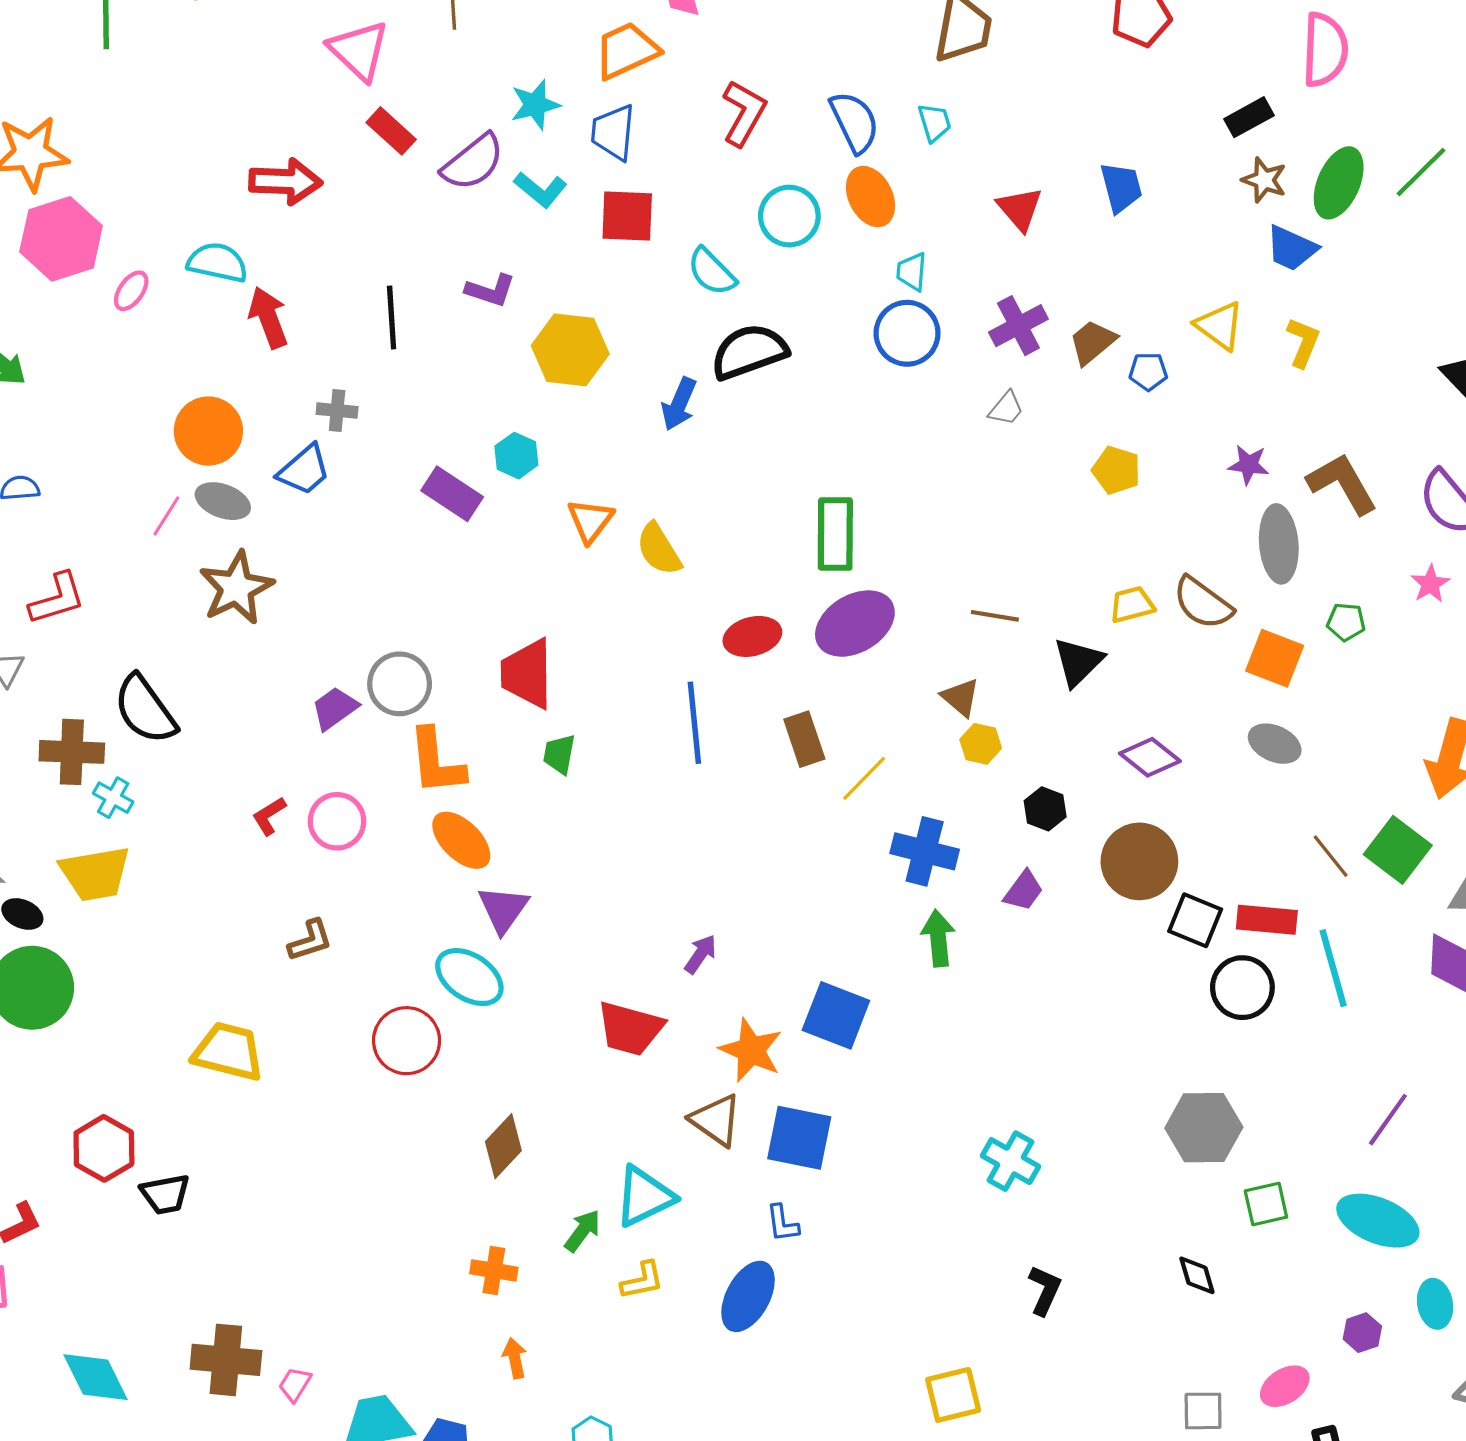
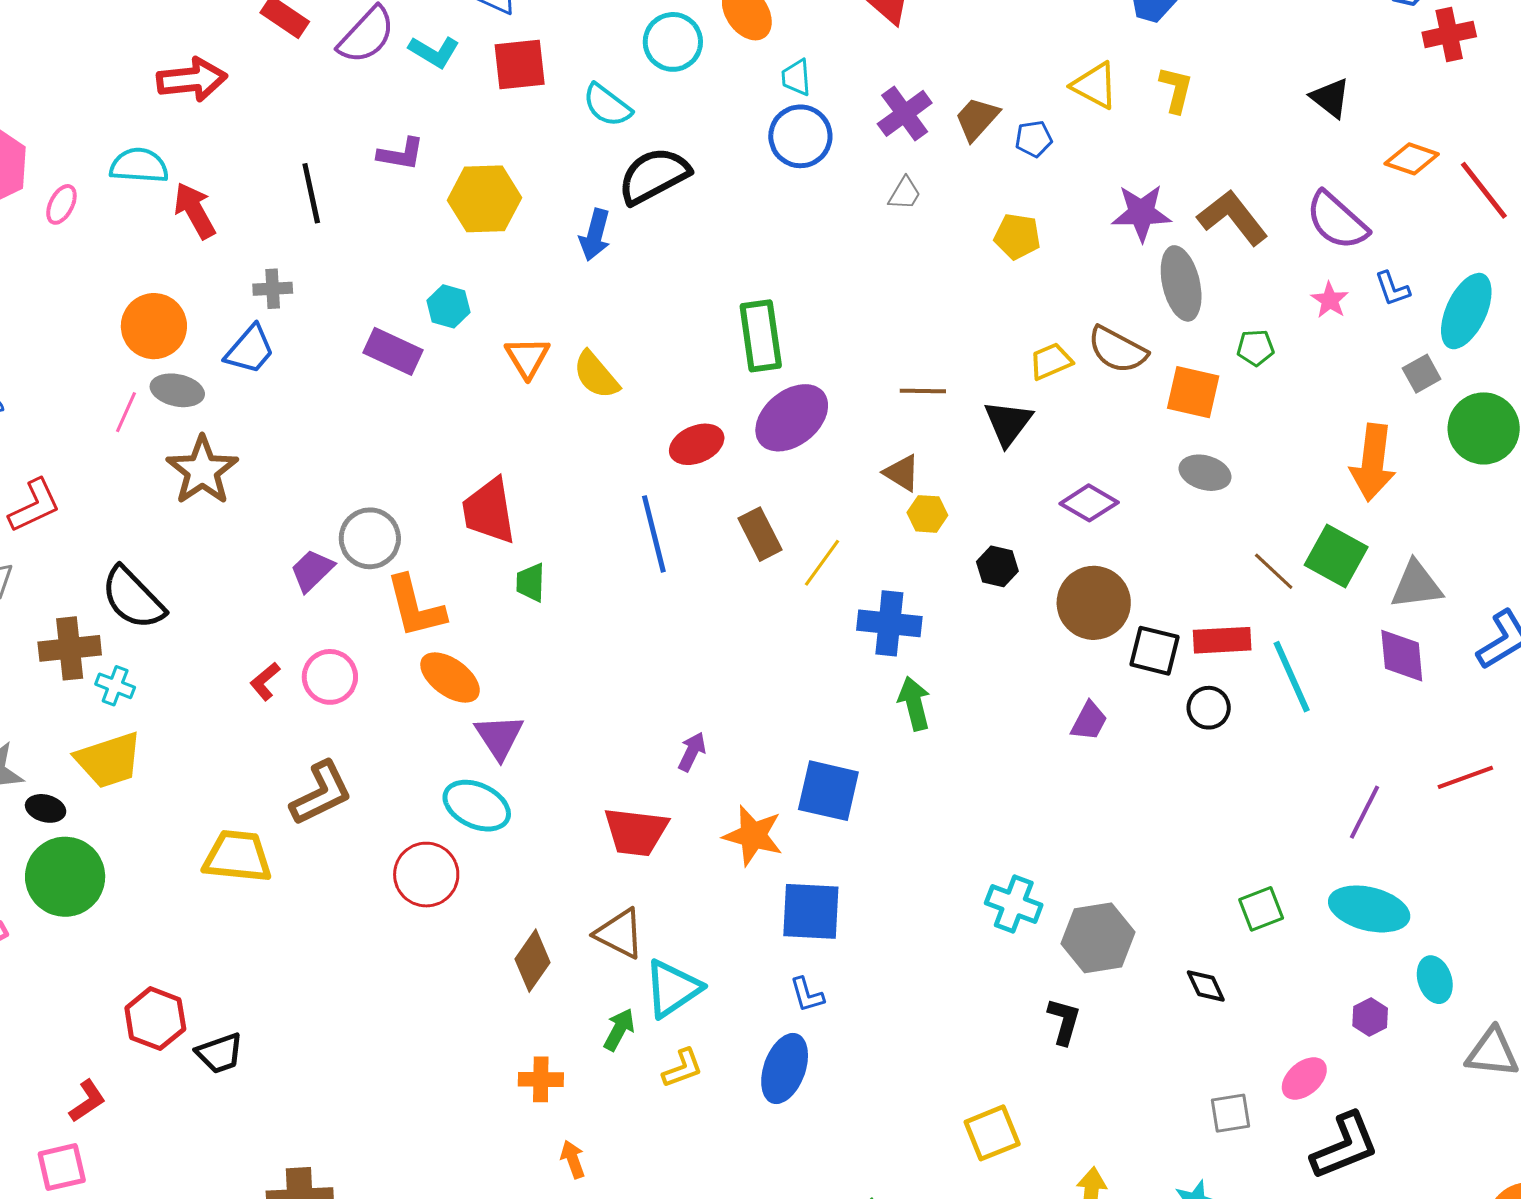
purple star: (1249, 465) -> (1141, 213), size x1.5
purple trapezoid: (1023, 891) -> (1089, 721), moved
brown L-shape: (310, 940) -> (321, 793), size x1.5
black circle: (1242, 988) -> (1209, 708), size x0.7
yellow trapezoid: (228, 1052) -> (237, 856), moved
brown triangle: (716, 1120) -> (620, 933), moved
gray hexagon: (1204, 1128) -> (1098, 938), moved

